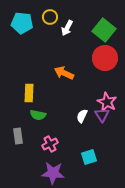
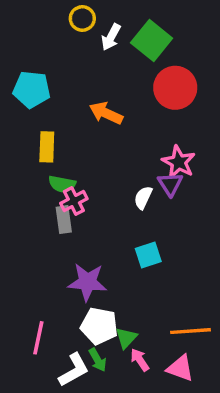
cyan pentagon: (22, 23) -> (32, 89), moved
green square: (104, 30) -> (152, 40), moved
white semicircle: (82, 116) -> (143, 198), moved
gray rectangle: (18, 136) -> (64, 220), moved
pink cross: (50, 144) -> (74, 201), moved

